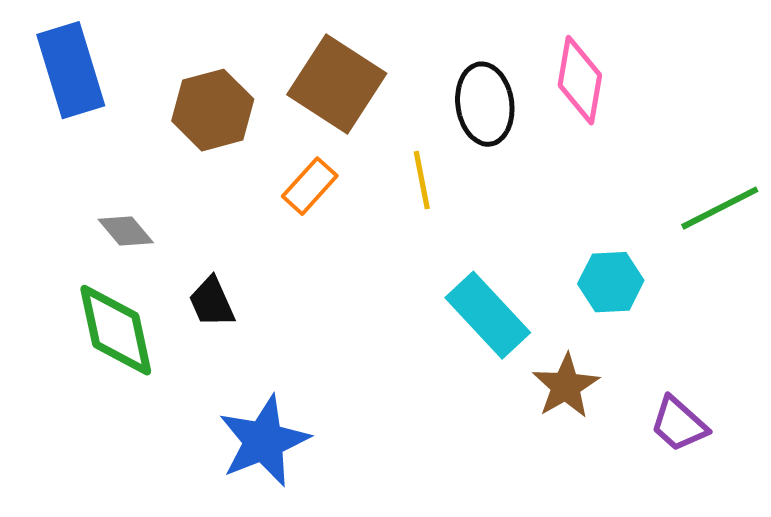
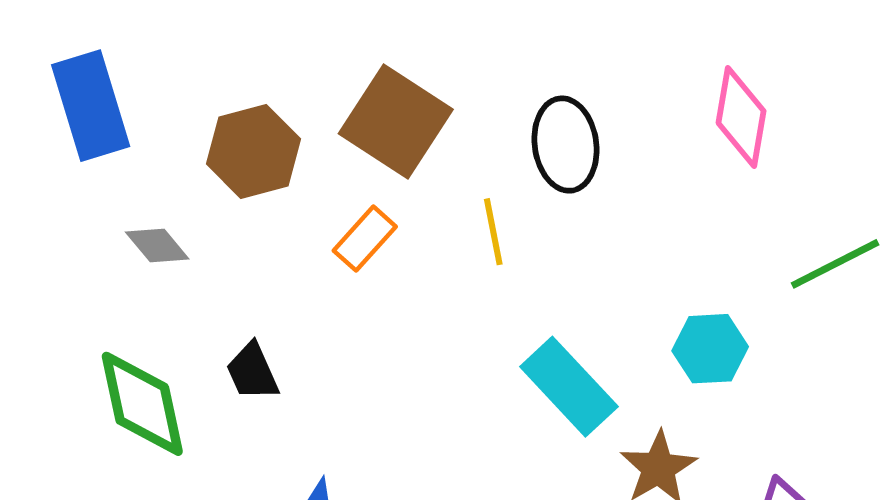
pink diamond: (580, 80) -> (741, 117), moved
gray diamond: (126, 231) -> (157, 245), moved

